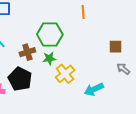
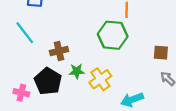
green hexagon: (50, 34) -> (113, 35), moved
green star: (49, 58) -> (77, 71), moved

